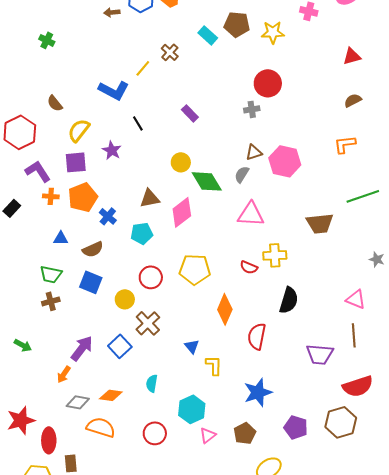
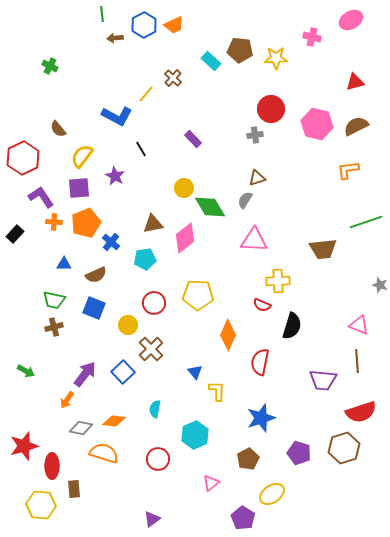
brown semicircle: (353, 100) -> (356, 126), size x1.4
pink hexagon: (285, 161) -> (317, 124), moved
red semicircle: (249, 267) -> (262, 305), moved
pink triangle: (208, 435) -> (211, 483), moved

